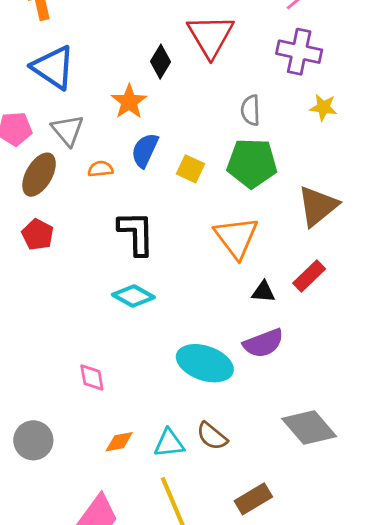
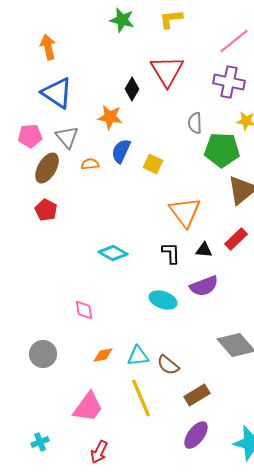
orange star: (129, 102) -> (110, 117), turned -30
green pentagon: (252, 163) -> (222, 150), moved
black L-shape: (136, 233) -> (171, 253), moved, size x0.7
cyan ellipse: (205, 363) -> (163, 300), size x0.7
brown semicircle: (212, 436) -> (168, 365), moved

